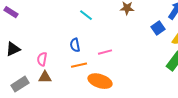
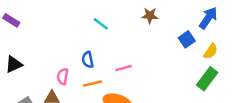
pink semicircle: (42, 59) -> (63, 76), moved

